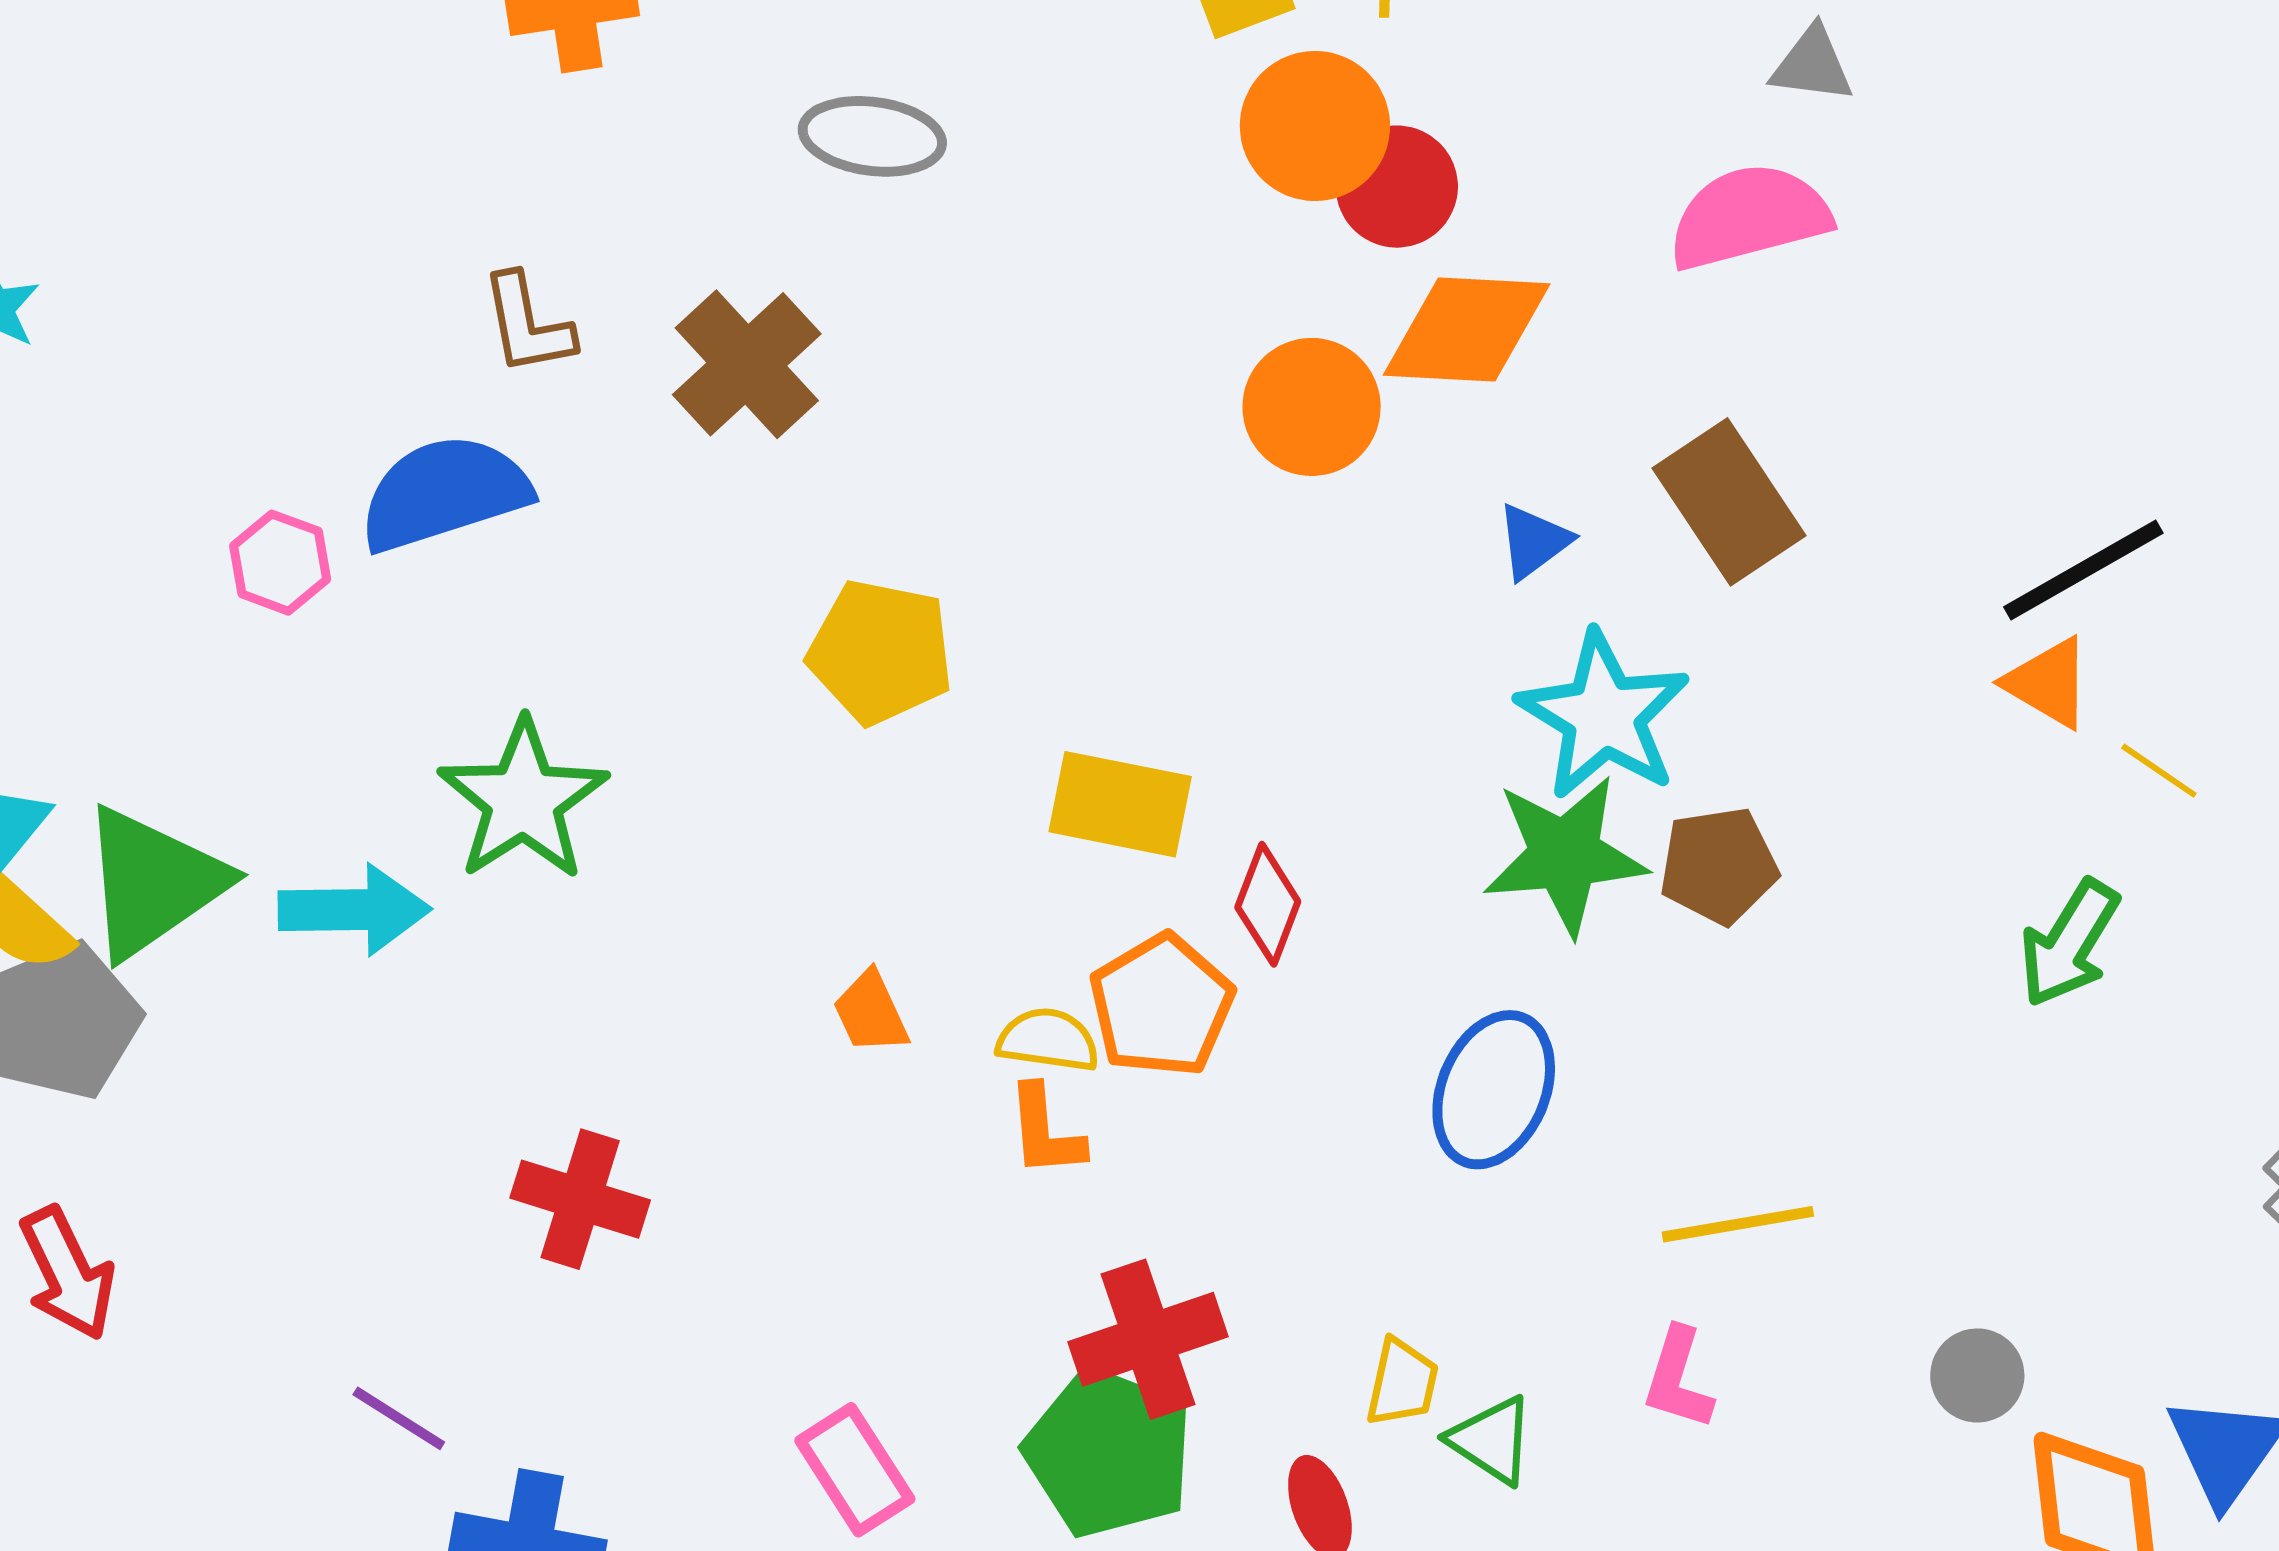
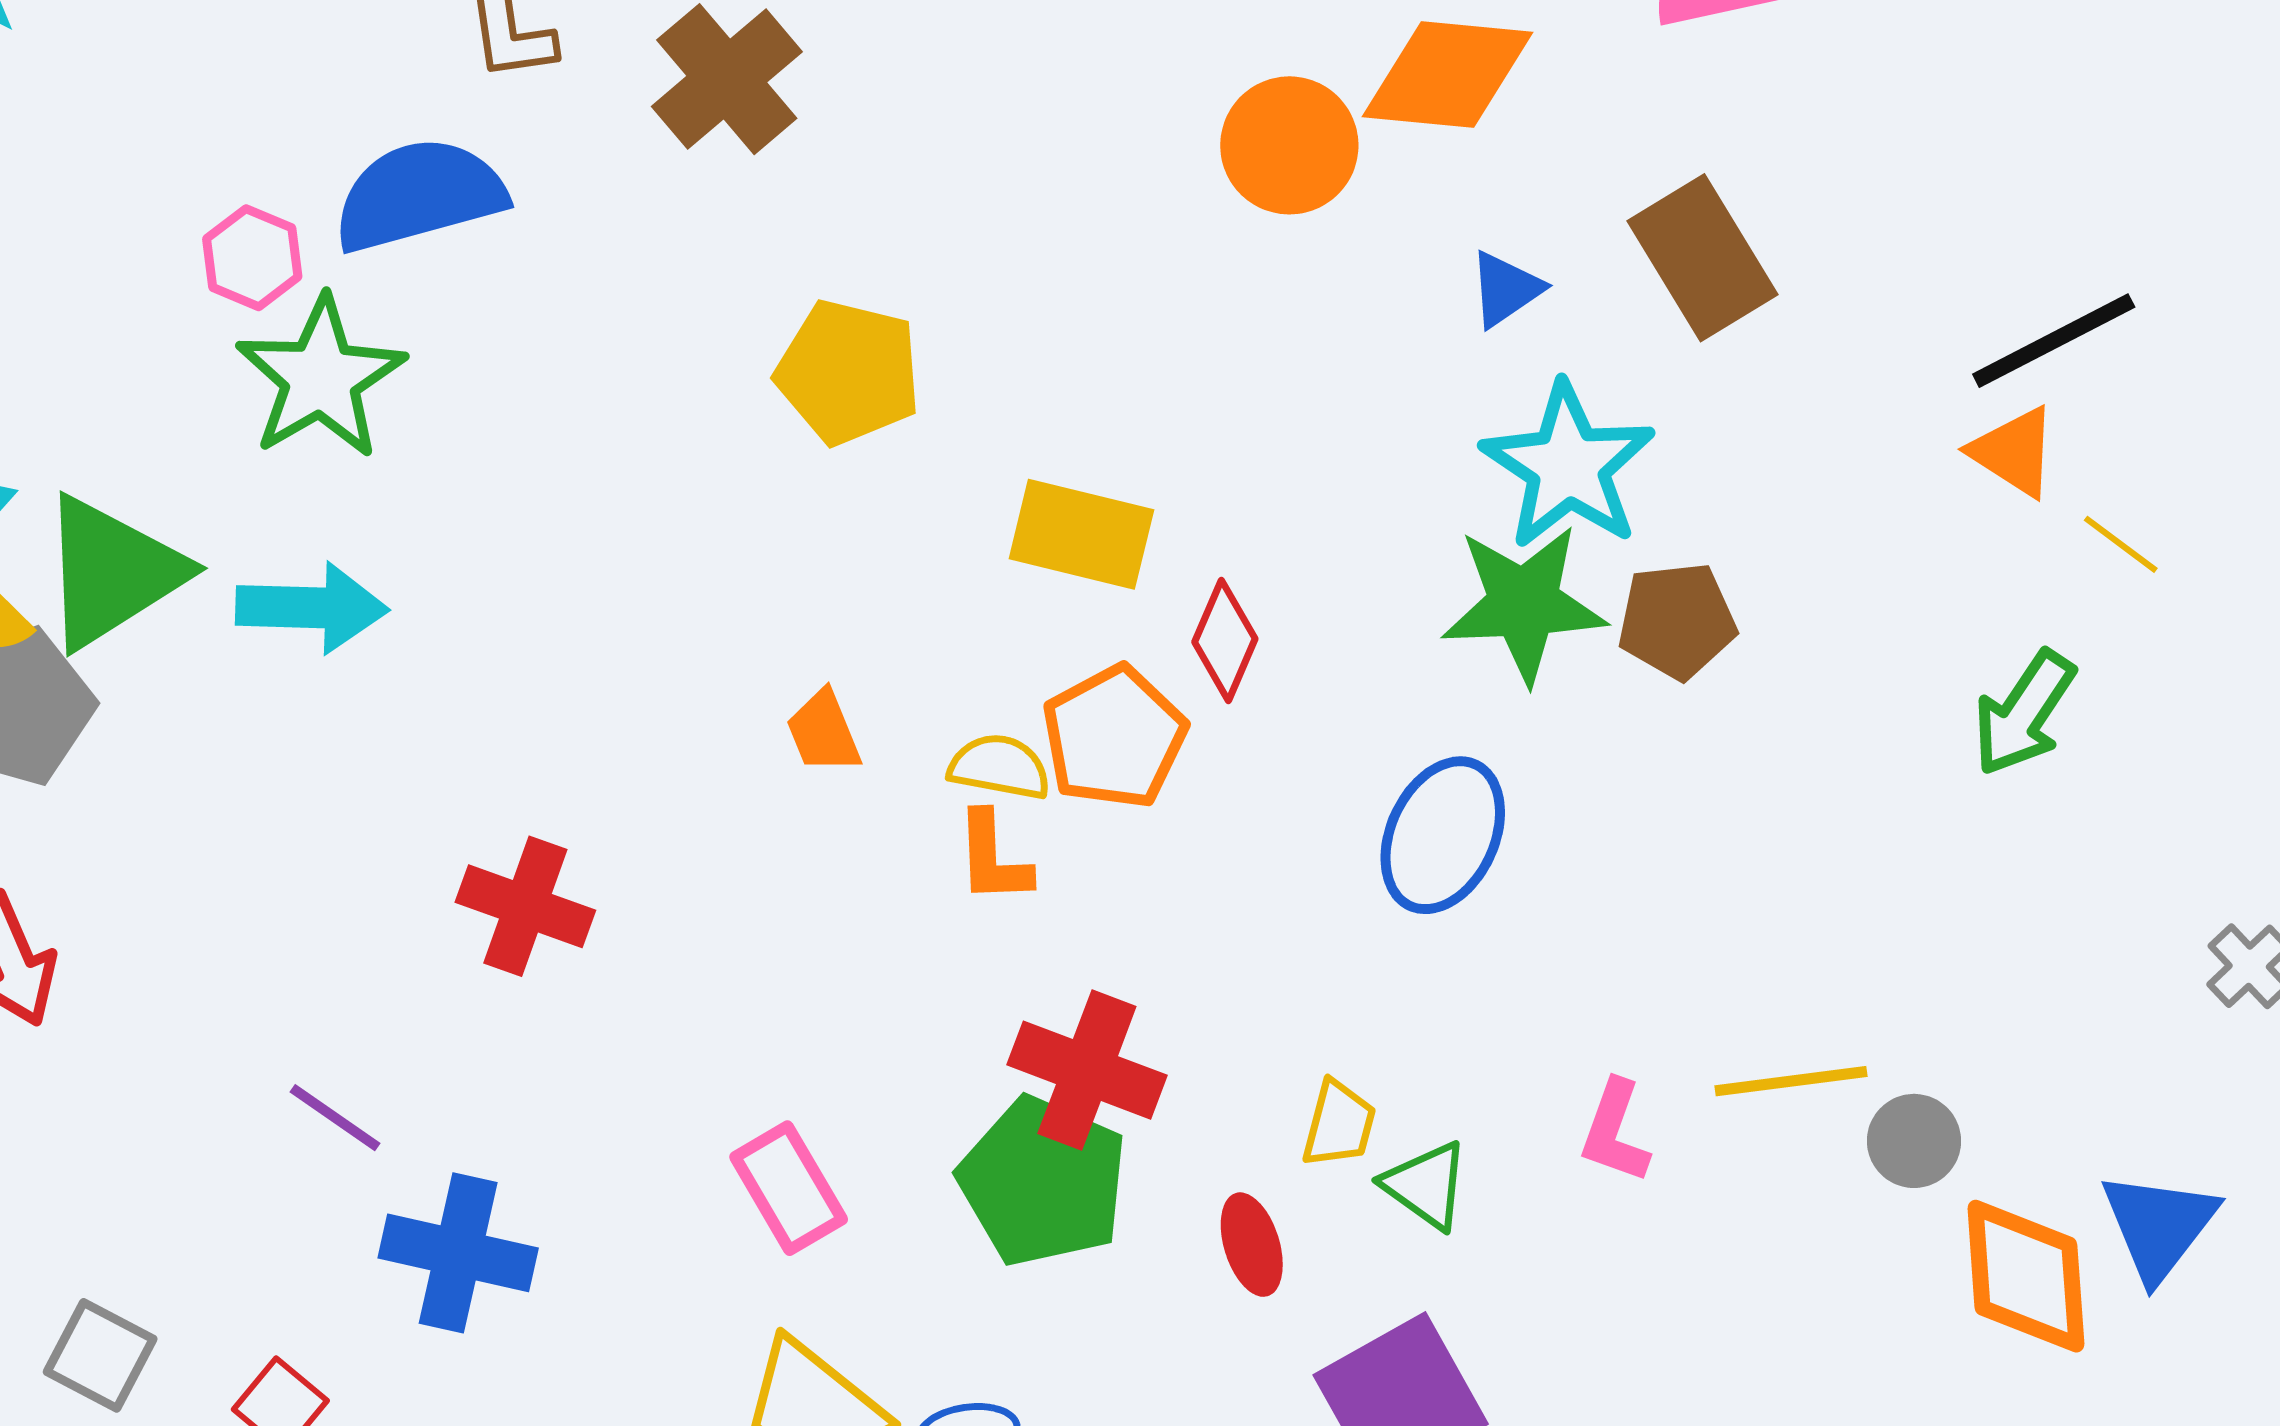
green star: (523, 800) -> (321, 378), moved
yellow line: (1738, 1224) -> (1791, 1081), moved
red cross: (1148, 1339) -> (1087, 1070), turned 37

